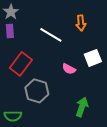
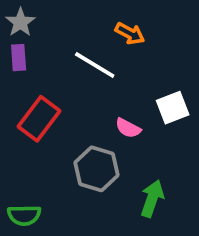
orange arrow: (81, 23) -> (130, 33), moved, turned -56
gray hexagon: (37, 91) -> (96, 169), moved

